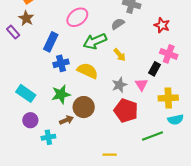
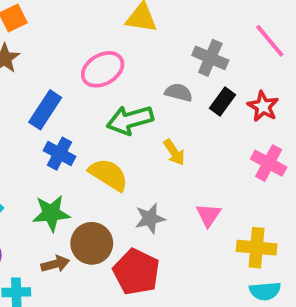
gray semicircle: (118, 24) -> (179, 92), turned 40
blue cross: (61, 63) -> (60, 154), turned 35
black rectangle: (155, 69) -> (223, 101), moved
gray star: (119, 85) -> (150, 218), moved
red pentagon: (126, 111) -> (136, 272), moved

